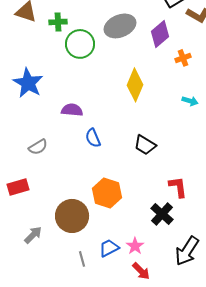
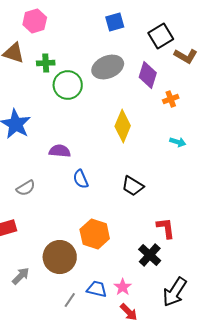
purple diamond: (160, 34) -> (148, 75), turned -32
blue trapezoid: (109, 248) -> (97, 289), turned 40
gray line: (82, 259) -> (70, 300), turned 49

